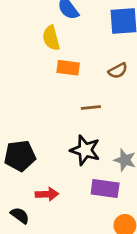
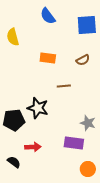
yellow semicircle: (51, 38) -> (13, 37), moved
black star: (85, 150) -> (38, 108), moved

